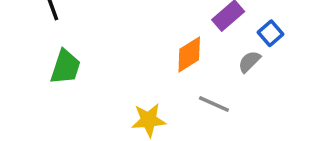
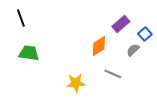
green trapezoid: (65, 67) -> (29, 53), turned -100

